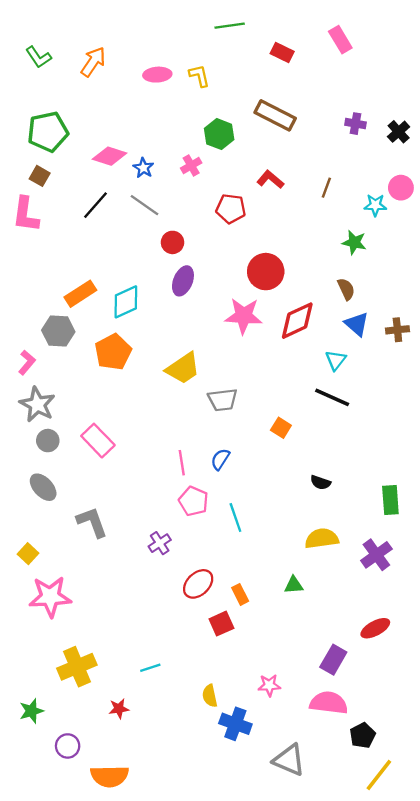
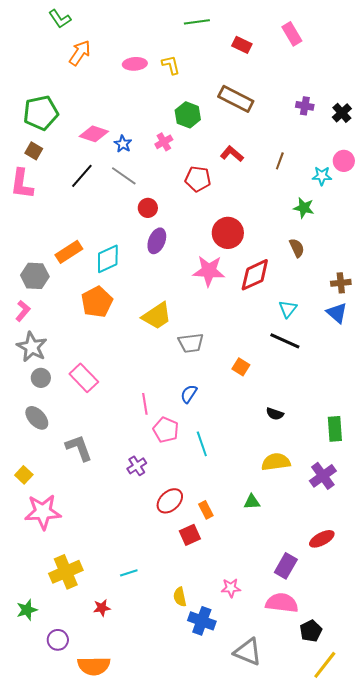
green L-shape: (38, 57) -> (60, 19), moved
blue triangle: (357, 324) -> (337, 313), moved
gray hexagon: (58, 331) -> (35, 276), moved
pink line: (182, 463) -> (145, 404), moved

